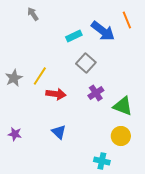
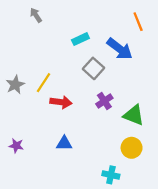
blue arrow: (103, 31) -> (120, 49), moved
blue triangle: (59, 132) -> (64, 143), turned -42

